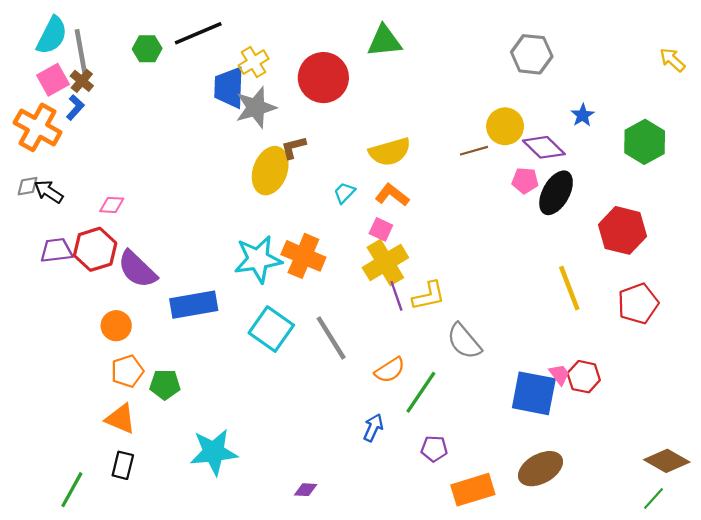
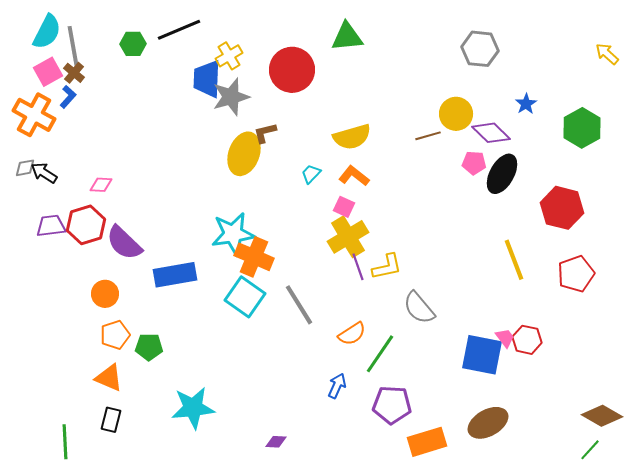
orange cross: (303, 256) -> (254, 257), moved
purple pentagon: (434, 449) -> (392, 405), size x1.6
green line: (72, 490) -> (65, 442), turned -32

